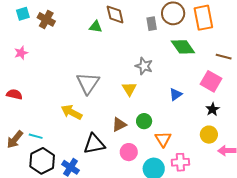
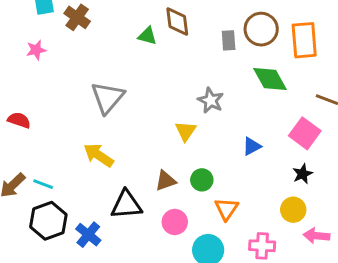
pink star: (21, 53) -> (36, 50), moved
gray triangle: (88, 83) -> (108, 98), moved
pink cross: (180, 162) -> (262, 246), moved

